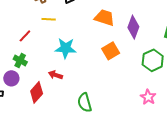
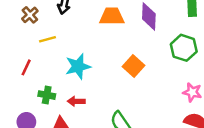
orange square: (111, 51) -> (134, 66), moved
green cross: (20, 60) -> (47, 95), moved

